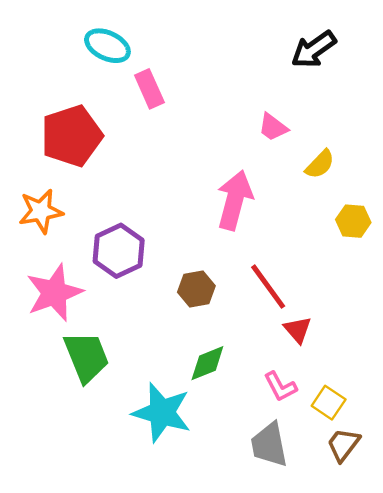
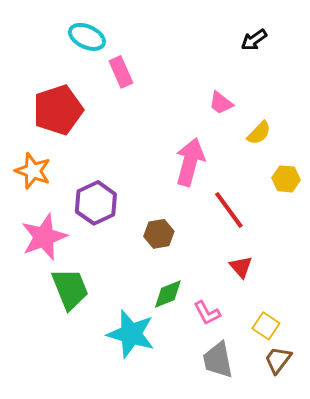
black arrow: (314, 49) -> (254, 40), size x0.7
orange star: (41, 211) -> (33, 171), turned 30
red line: (268, 287) -> (229, 210), moved
pink L-shape: (280, 387) -> (207, 313), moved

